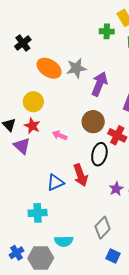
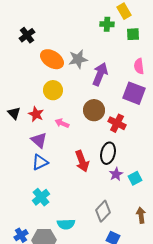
yellow circle: (33, 102) -> (53, 90), moved
purple triangle: (22, 146) -> (39, 140), moved
black ellipse: (99, 154) -> (108, 153), moved
blue triangle: (55, 183) -> (40, 162), moved
cyan cross: (38, 213) -> (41, 197), turned -36

